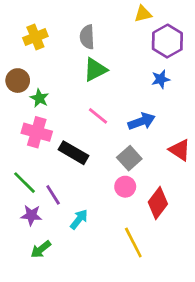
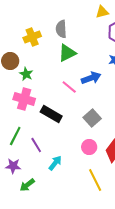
yellow cross: (35, 37) -> (32, 37), moved
blue arrow: (142, 121) -> (91, 78), moved
green line: (25, 183) -> (15, 136), turned 72
pink circle: (125, 187) -> (89, 147), moved
purple star: (31, 215) -> (13, 166), moved

